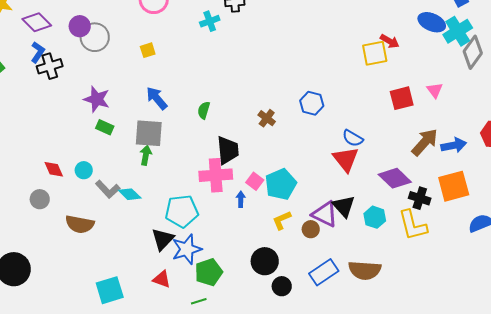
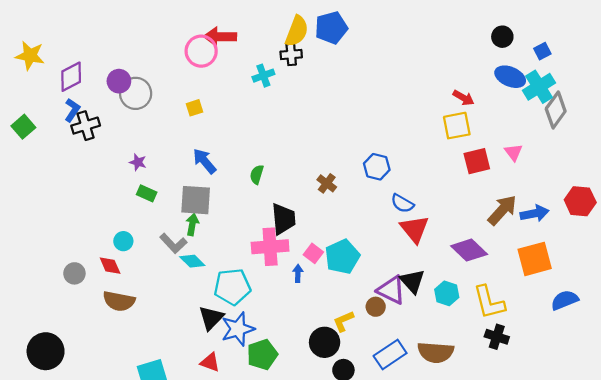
purple diamond: (37, 22) -> (71, 77), turned -72
yellow square: (375, 53) -> (457, 126), moved
purple star: (97, 99) -> (138, 162), size x0.6
blue semicircle: (353, 138) -> (402, 203), moved
red diamond: (54, 169) -> (110, 266), moved
gray L-shape: (108, 189) -> (173, 243), moved
cyan diamond: (130, 194) -> (192, 261), moved
black cross: (420, 198) -> (497, 337), moved
yellow L-shape: (282, 220) -> (343, 321), moved

